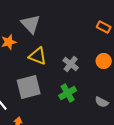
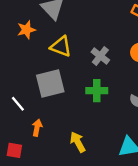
green cross: (68, 93) -> (97, 91), turned 30

